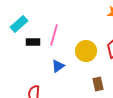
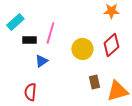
blue triangle: (58, 66) -> (41, 61), moved

